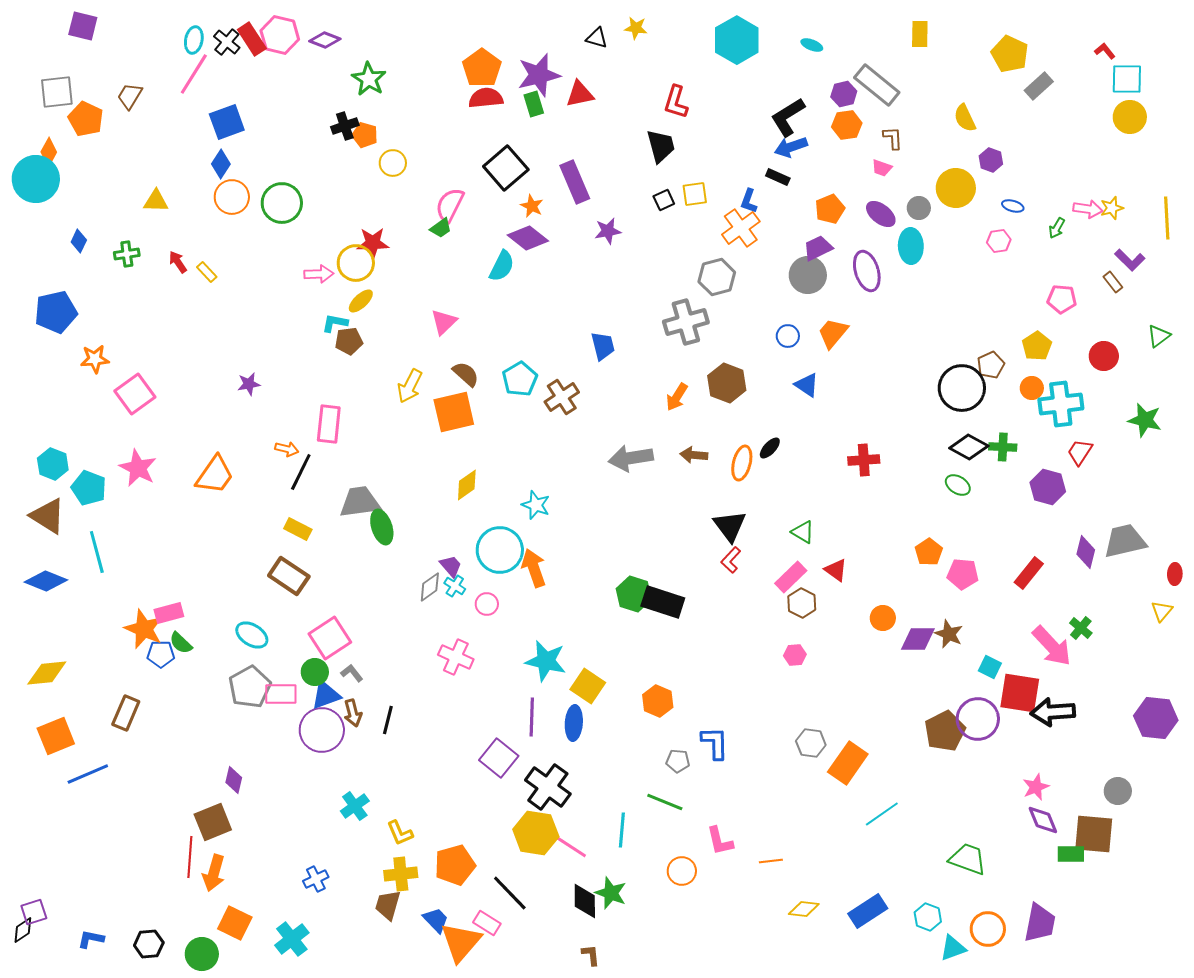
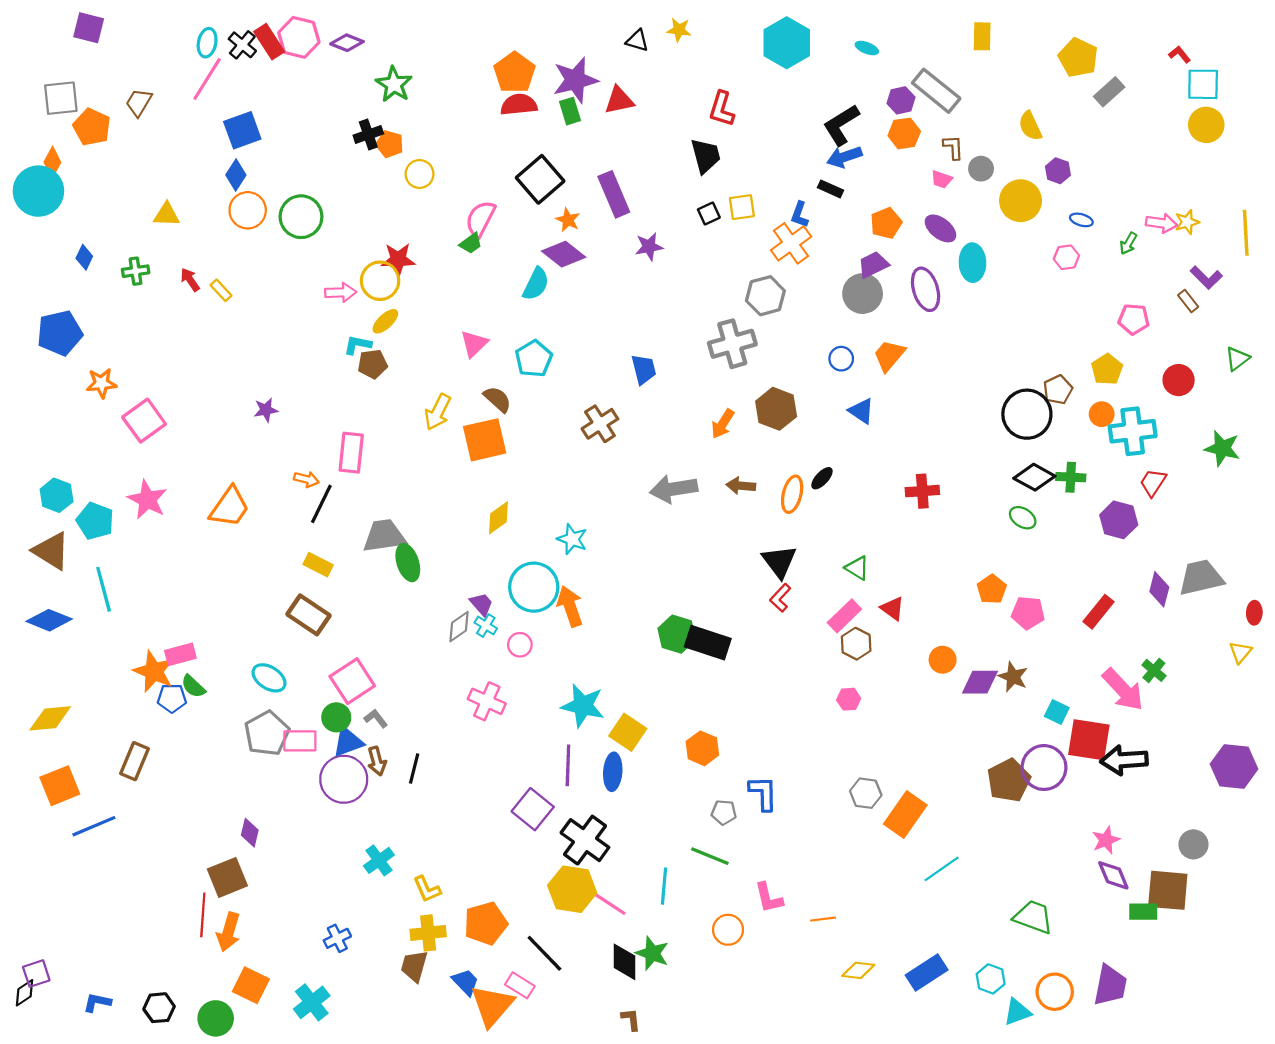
gray circle: (919, 208) -> (981, 169), moved
cyan pentagon: (520, 379) -> (534, 359), moved

